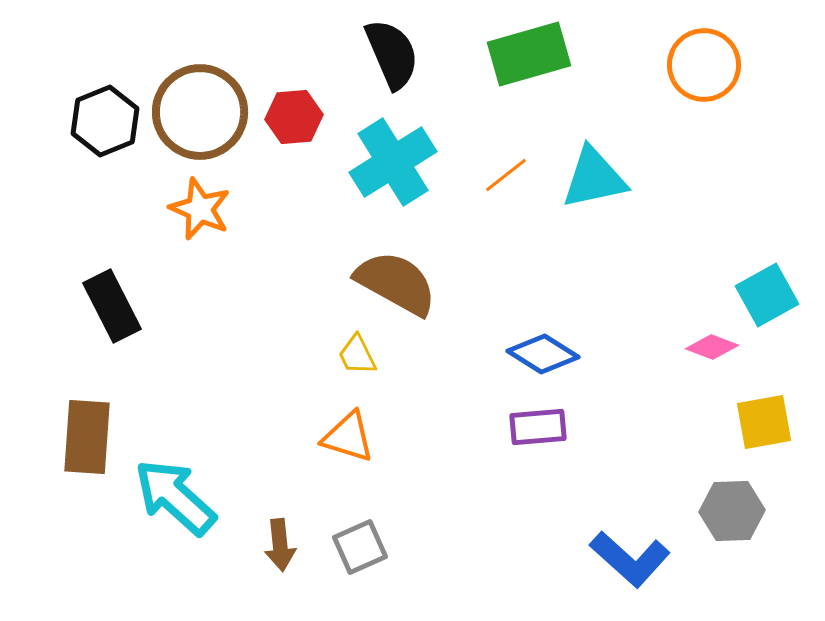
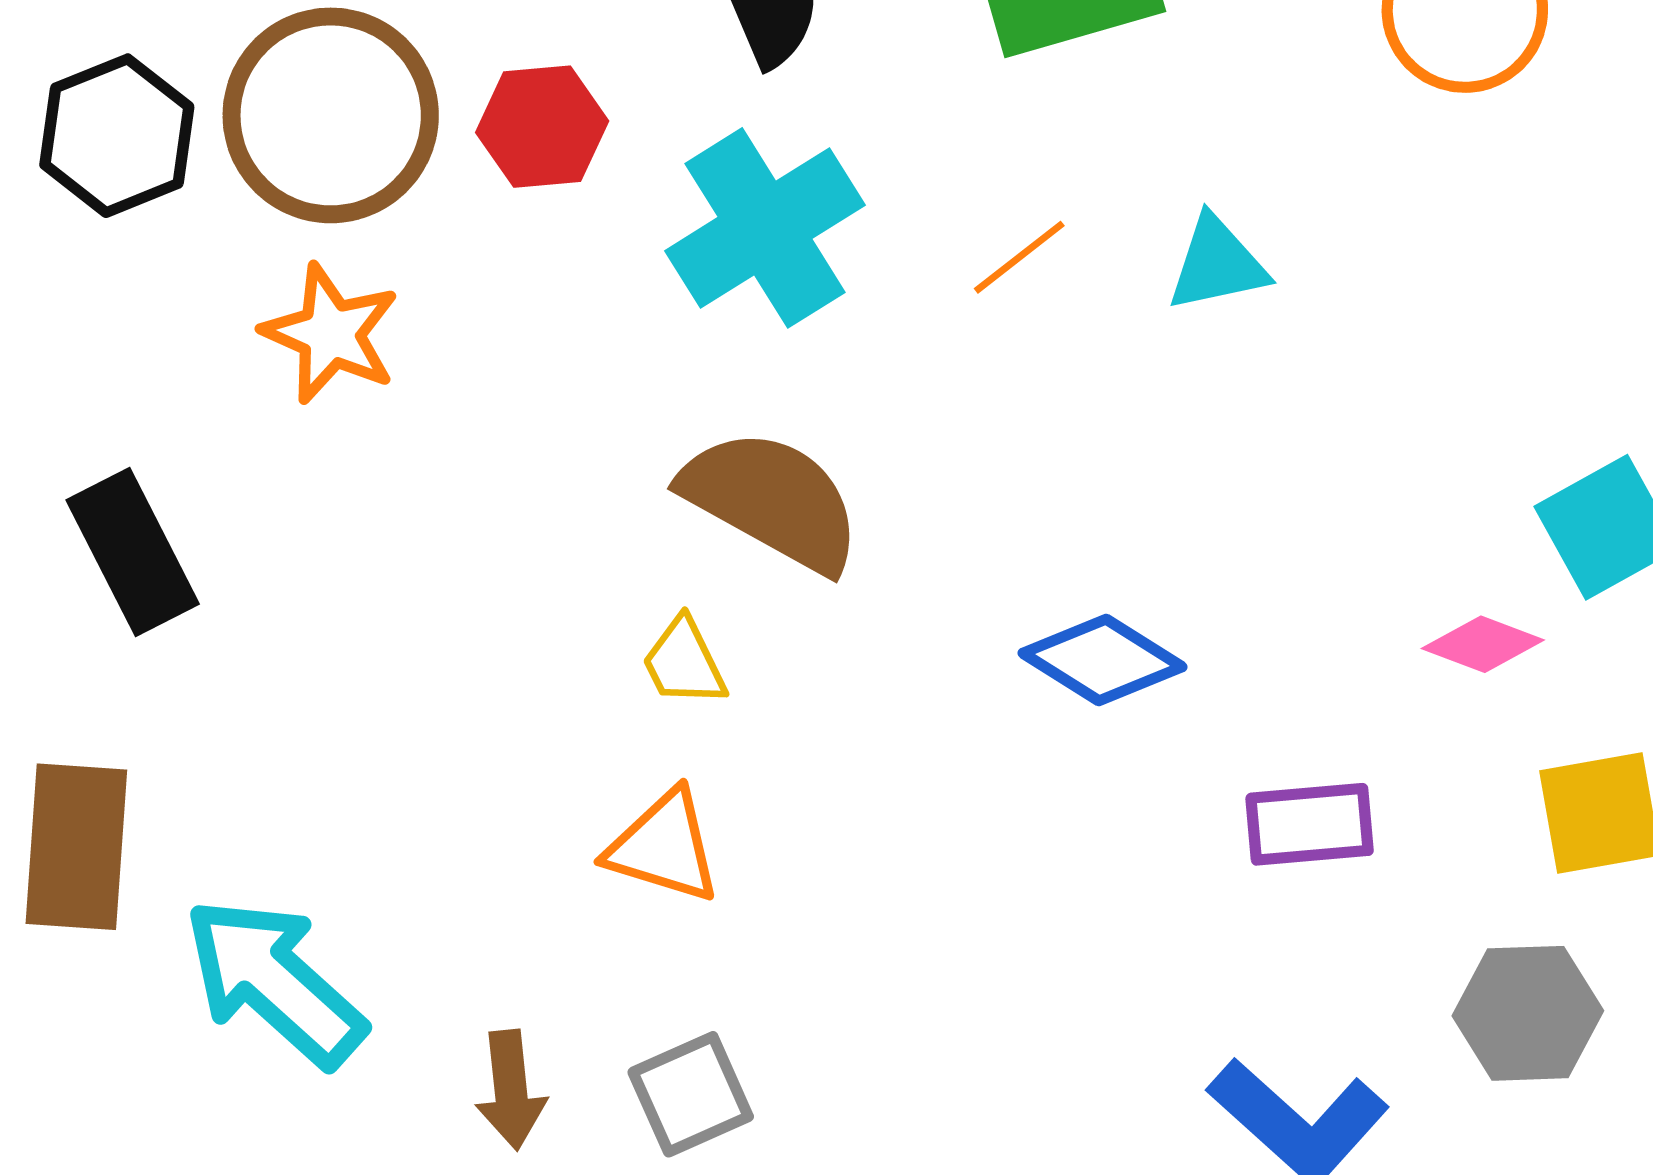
cyan triangle: (594, 178) -> (1217, 264), size x0.7
purple rectangle: (538, 427) -> (1310, 824), moved

